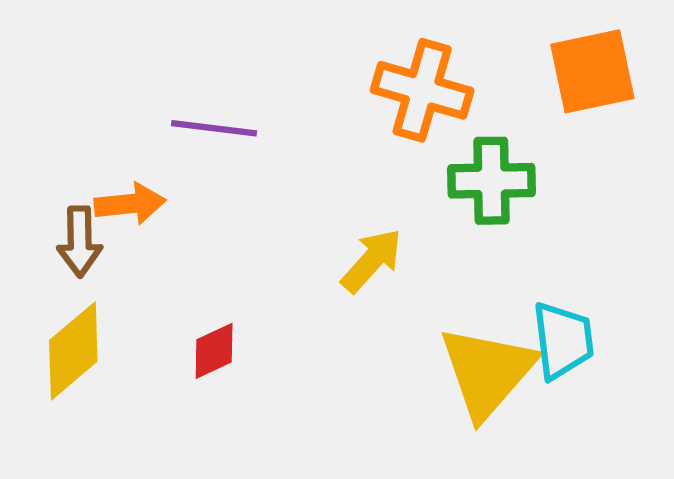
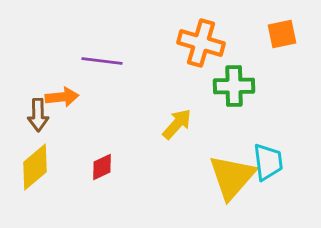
orange square: (592, 71) -> (282, 34), size x0.7

